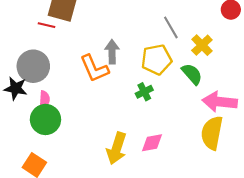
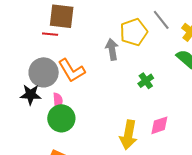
yellow pentagon: (156, 60) -> (134, 32), moved
orange L-shape: (94, 68) -> (72, 70), moved

